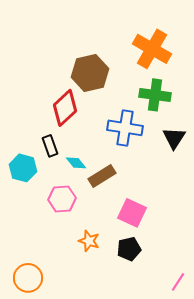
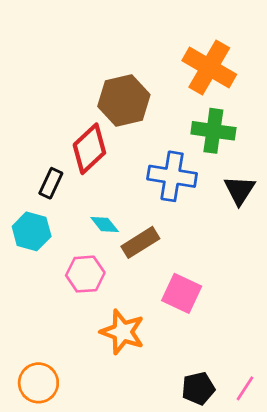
black rectangle: (50, 146) -> (51, 183), moved, turned 45
orange star: (89, 241) -> (122, 332), size x1.5
black pentagon: (129, 249) -> (198, 388), moved

